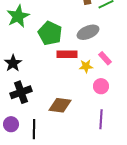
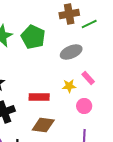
green pentagon: (50, 33) -> (33, 37), moved
red rectangle: (67, 54) -> (39, 97), moved

